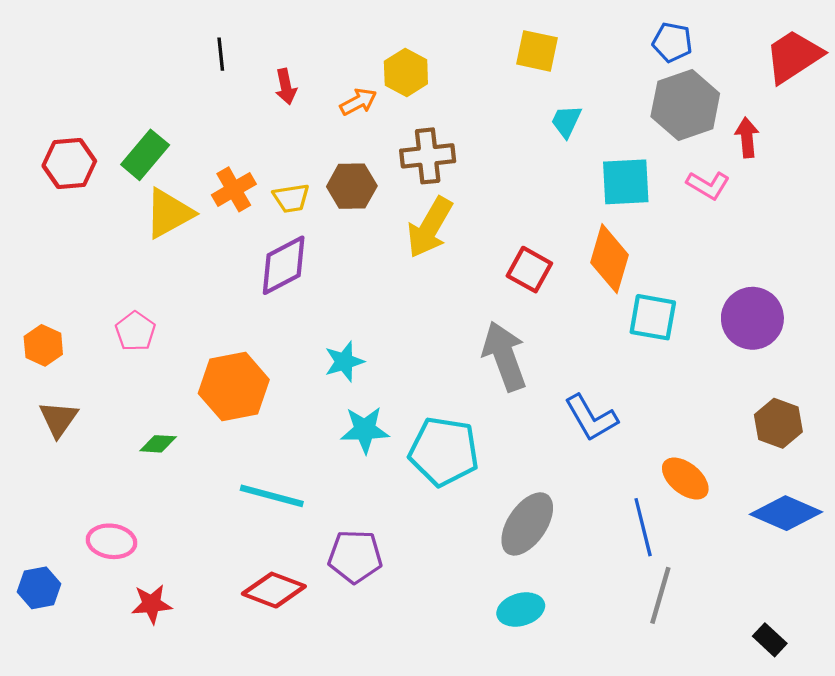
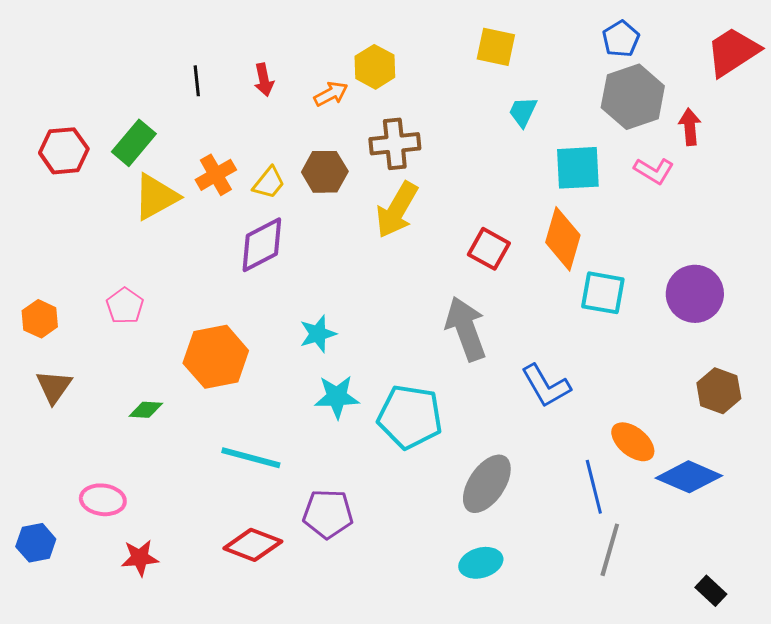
blue pentagon: (672, 42) -> (621, 39), turned 30
black line: (221, 54) -> (197, 81), moved
yellow trapezoid: (291, 198) -> (269, 183), turned -42
blue diamond: (786, 513) -> (689, 477), moved

